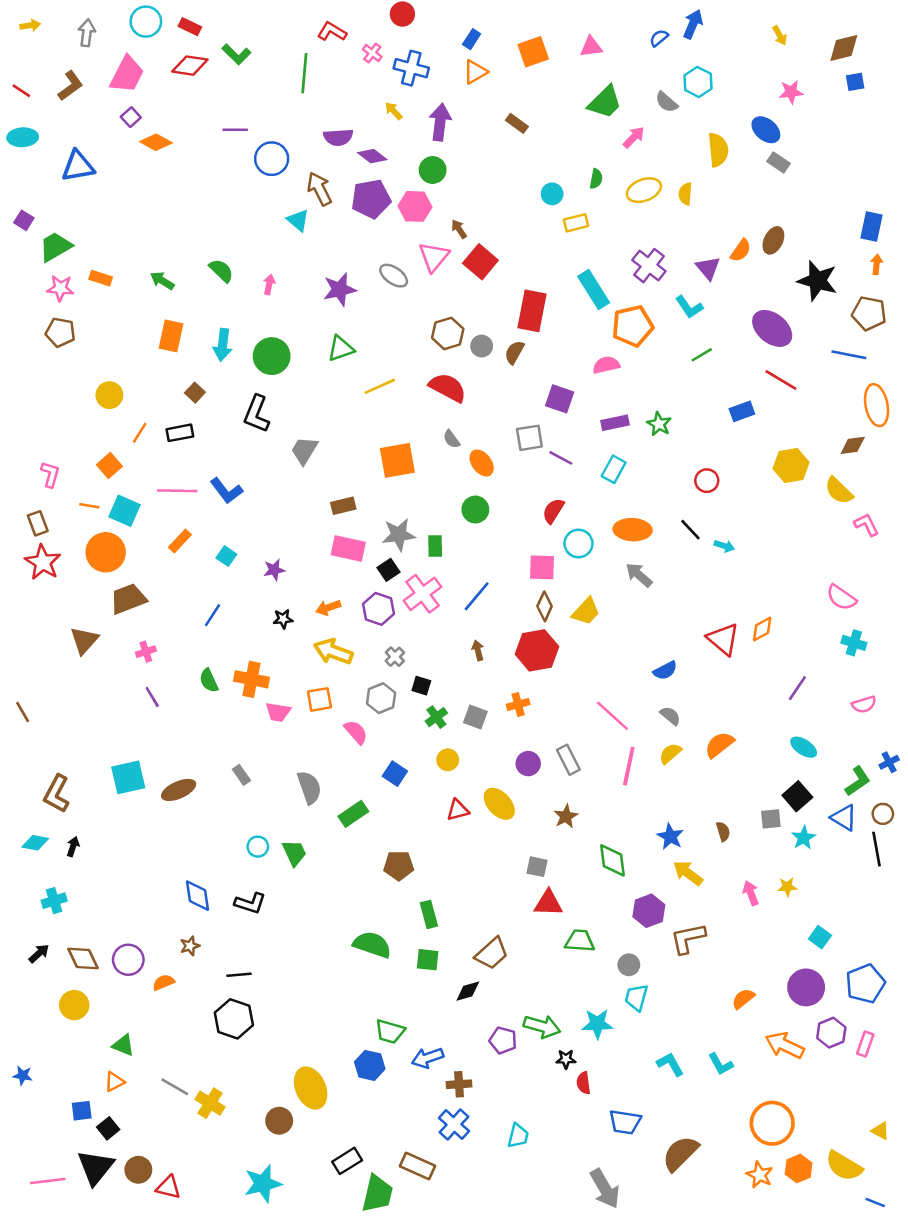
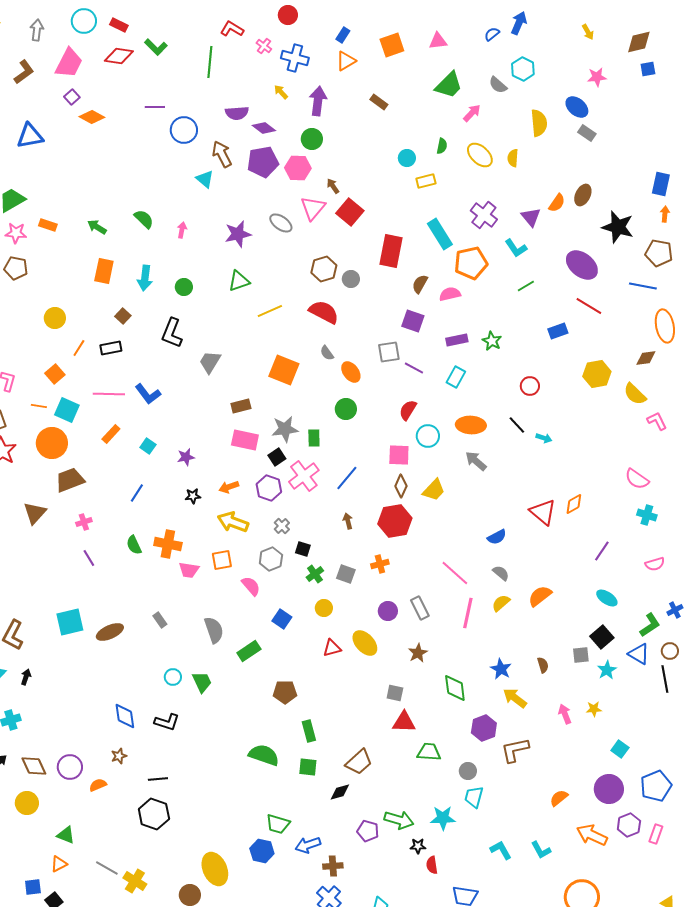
yellow ellipse: (644, 190) -> (480, 155), turned 64
brown semicircle: (514, 352) -> (420, 284), moved
green circle: (272, 356) -> (184, 287), size x0.6
orange square: (397, 460) -> (284, 370), turned 32

